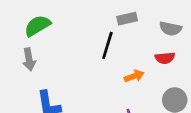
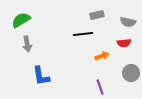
green semicircle: (37, 26) -> (21, 20), moved
black line: (107, 45) -> (83, 34), turned 66

